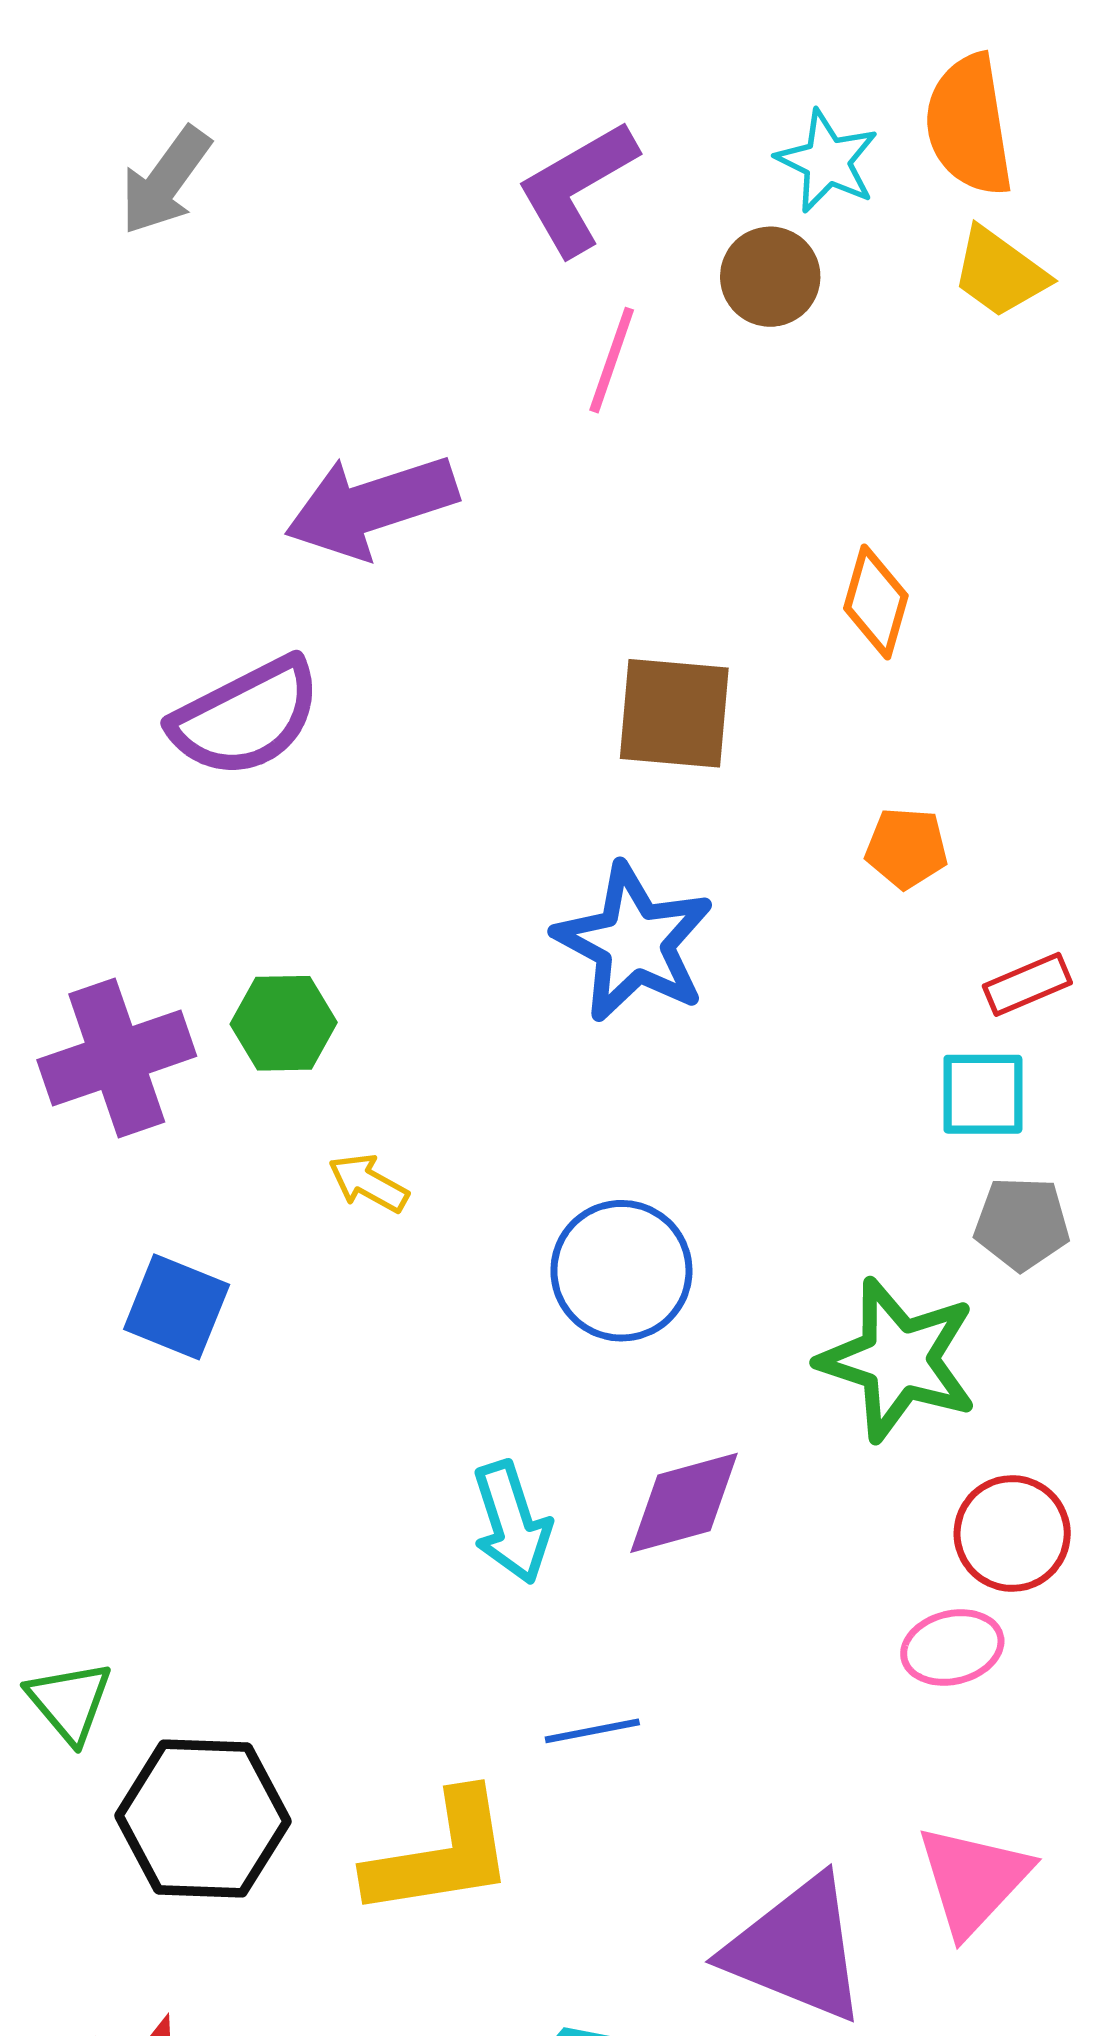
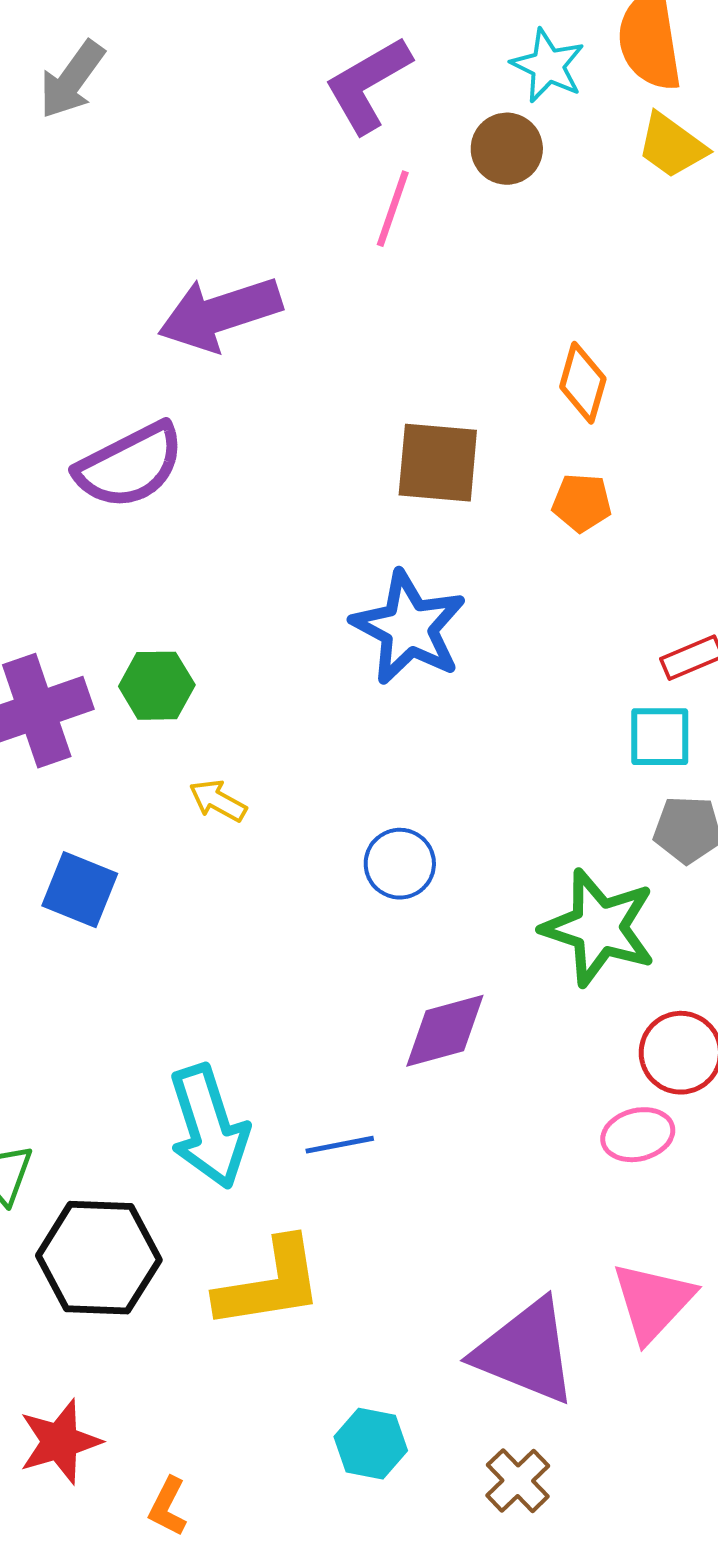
orange pentagon: (906, 848) -> (582, 503), moved
blue circle: (621, 1271) -> (400, 864), size x0.7
cyan arrow: (512, 1522) -> (209, 1127), moved, size x1.4
blue line: (592, 1731) -> (340, 1145), moved

